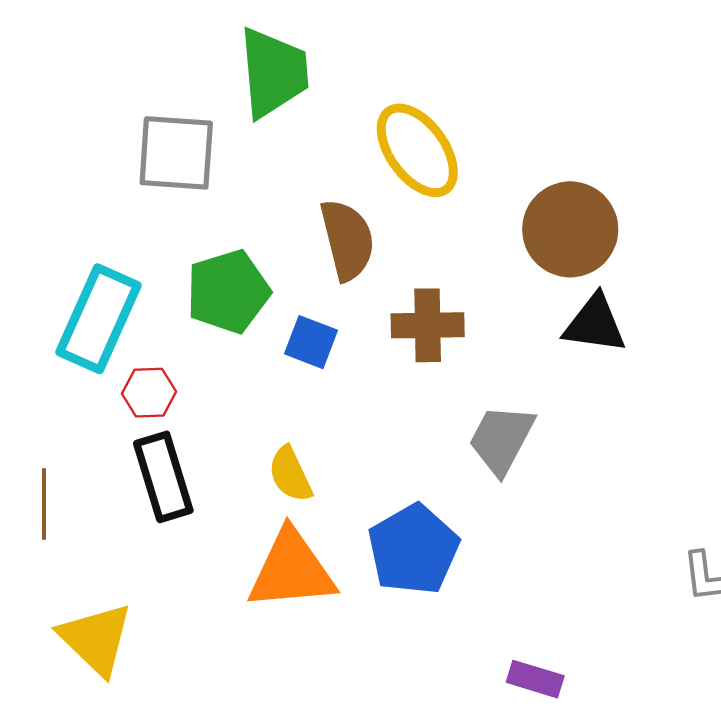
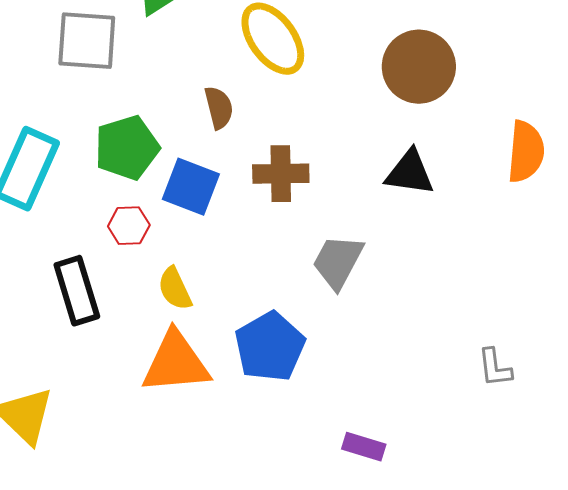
brown circle: (570, 229) -> (419, 67), moved
brown semicircle: (347, 240) -> (219, 108), size x0.7
blue square: (311, 342) -> (191, 187), size x1.4
red hexagon: (149, 393) -> (129, 226), moved

